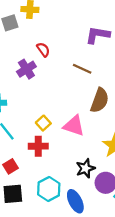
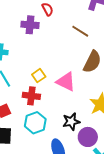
purple cross: (26, 69) -> (30, 25), turned 30
cyan hexagon: (49, 189) -> (35, 123), moved

